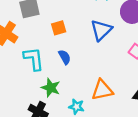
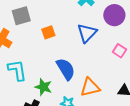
blue semicircle: (65, 57) -> (66, 69), moved, size x1.6
cyan L-shape: (34, 59) -> (17, 70), moved

